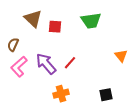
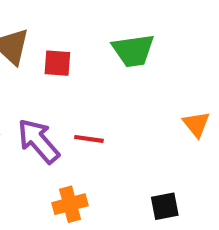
red line: (70, 63) -> (89, 139), turned 56

